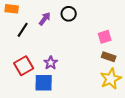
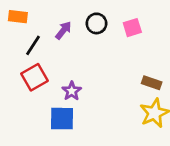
pink square: (105, 37) -> (132, 28), moved
red square: (24, 66) -> (34, 77), moved

